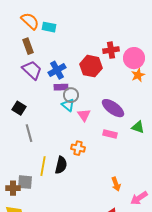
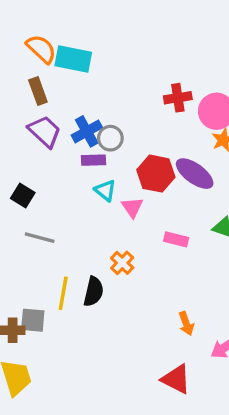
cyan rectangle: (49, 27) -> (73, 59), size x1.5
red hexagon: (91, 66) -> (156, 174), moved
gray circle: (71, 95) -> (110, 138), moved
purple ellipse: (113, 108) -> (195, 174), moved
gray line: (29, 133) -> (40, 238), turned -60
orange cross: (78, 148) -> (122, 263), turned 32

